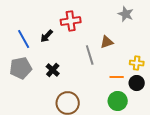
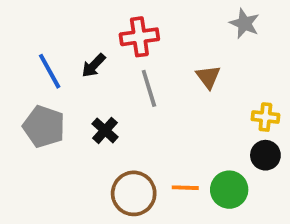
brown triangle: (107, 42) -> (208, 77), turned -48
gray line: (90, 55) -> (149, 88), moved
gray pentagon: (21, 68) -> (44, 127), turned 30
orange line: (117, 77) -> (185, 188), moved

